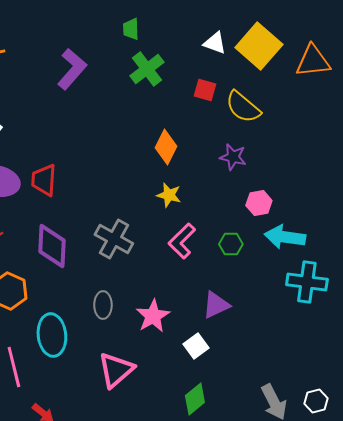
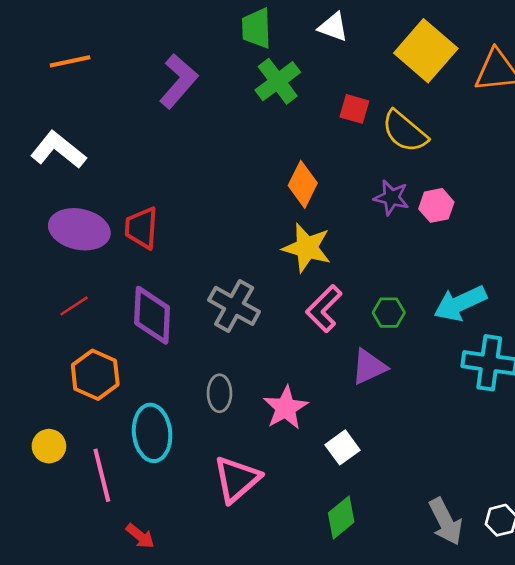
green trapezoid: (131, 29) -> (257, 28), size x1.4
white triangle: (215, 43) -> (333, 27), moved
yellow star: (169, 195) -> (307, 248), size x1.5
pink hexagon: (259, 203) -> (436, 205), moved
cyan arrow: (285, 237) -> (460, 303), turned -33
purple triangle: (216, 305) -> (369, 367), moved

